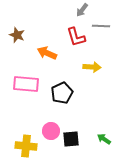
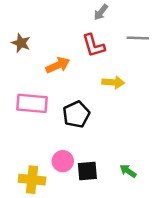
gray line: (101, 26) -> (138, 38), moved
orange arrow: (47, 53) -> (58, 65), turned 132

